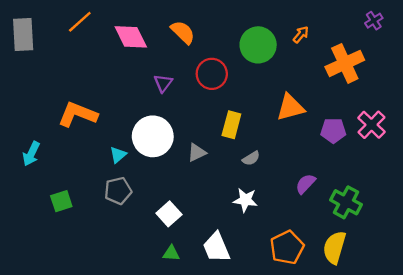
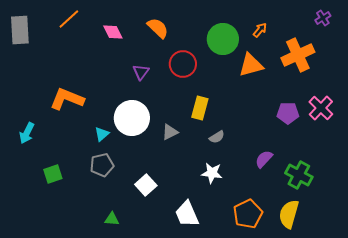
pink diamond: (131, 37) -> (113, 32), size x0.7
orange triangle: (290, 107) -> (251, 65), moved
green triangle: (171, 253) -> (112, 219), moved

